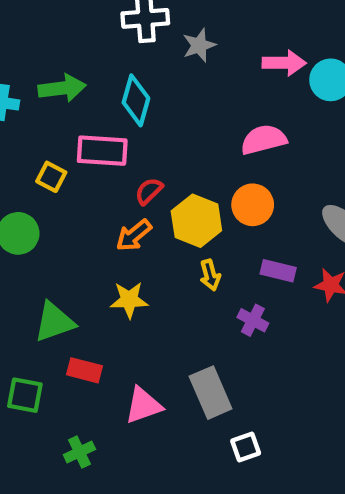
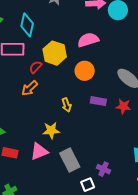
yellow hexagon: (196, 221) -> (55, 53), moved
yellow star: (129, 300) -> (51, 130), moved
purple cross: (253, 320) -> (104, 169), moved
pink triangle: (143, 405) -> (39, 151), moved

